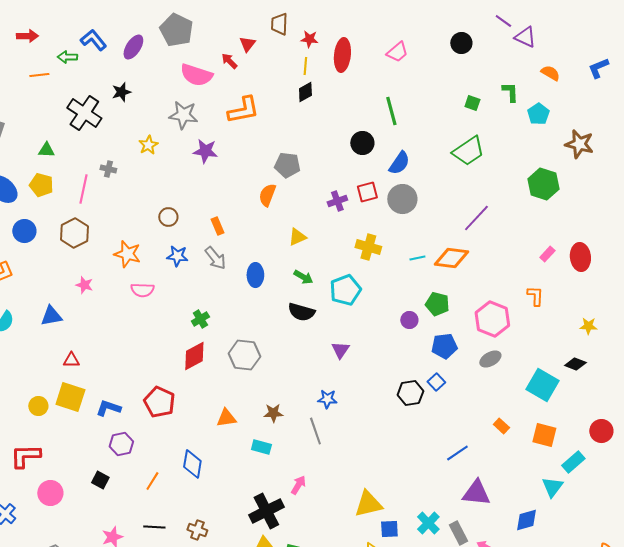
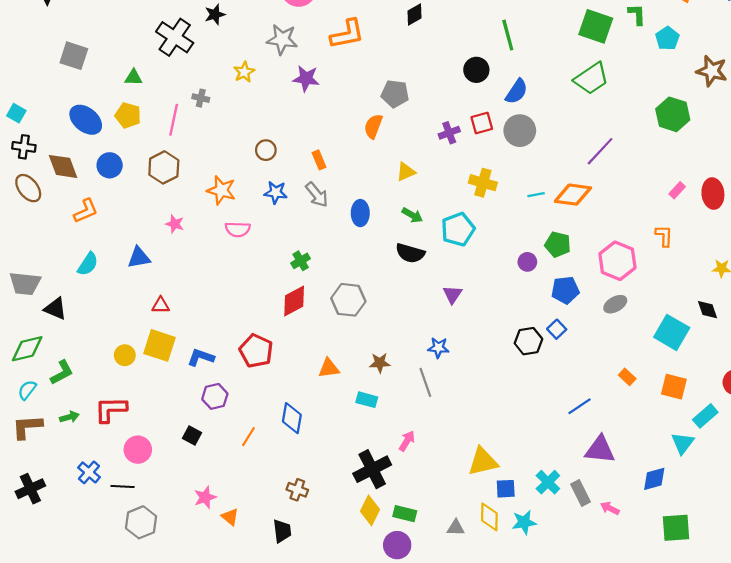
green square: (472, 103) -> (596, 26), size x2.0
black diamond: (575, 364) -> (707, 310), turned 50
black line: (154, 527) -> (123, 486), moved

